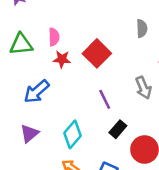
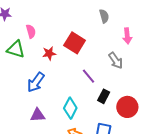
pink semicircle: (54, 37) -> (31, 31), moved
green triangle: (21, 44) -> (16, 49), turned 36
purple triangle: (29, 134) -> (38, 115), turned 49

